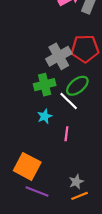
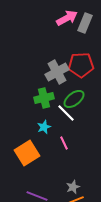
pink line: (66, 134) -> (64, 143), turned -32
orange square: (27, 166) -> (27, 153), moved, turned 30

